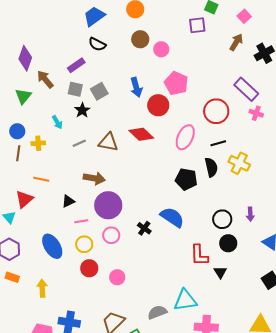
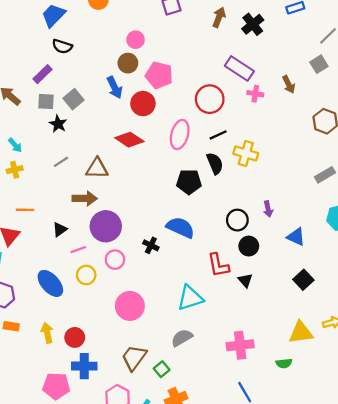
brown circle: (140, 39) -> (128, 63), moved
cyan arrow: (57, 122) -> (15, 145), moved
brown triangle: (108, 142) -> (97, 168), moved
red circle: (89, 268) -> (75, 337), moved
pink circle: (117, 277) -> (130, 306), size x1.6
cyan triangle: (185, 300) -> (190, 298), moved

